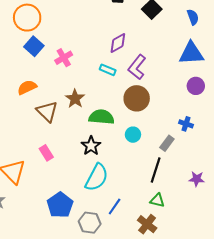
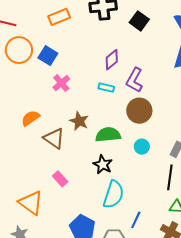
blue square: (34, 46) -> (48, 56), moved

